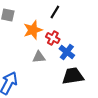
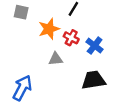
blue cross: (67, 52) -> (95, 46), moved

